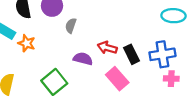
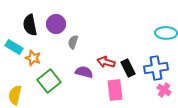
pink rectangle: (117, 79) -> (115, 90), turned 35
pink cross: (171, 79) -> (164, 90), turned 32
green square: (54, 82) -> (49, 81), moved

